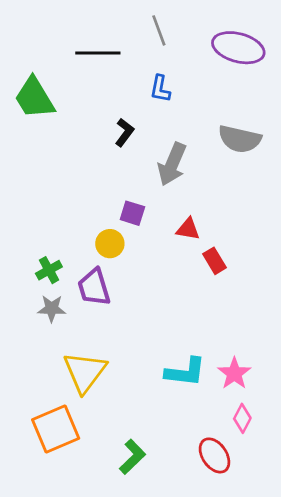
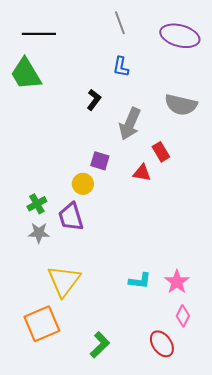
black line: (98, 53) -> (39, 34), moved
red rectangle: (214, 261) -> (161, 152), moved
cyan L-shape: (185, 372) -> (140, 281), size x0.7

